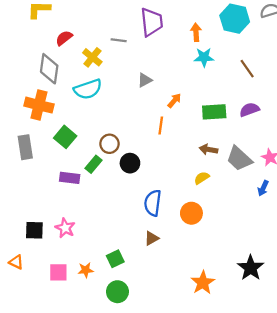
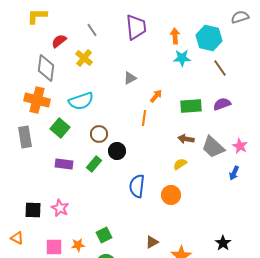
cyan hexagon: (235, 19) -> (209, 38), moved
gray line: (119, 40) -> (92, 30), moved, turned 48
cyan semicircle: (88, 89) -> (81, 101), moved
green rectangle: (94, 164) -> (94, 164), moved
brown triangle: (152, 238) -> (152, 242), moved
black star: (251, 268) -> (223, 243), size x0.7

